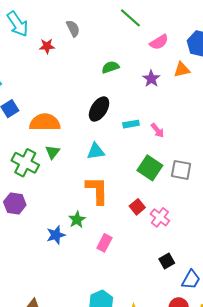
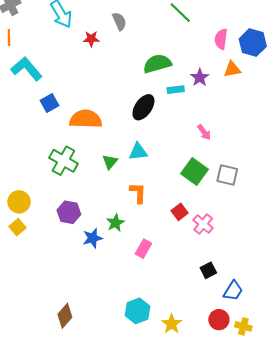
pink semicircle: (159, 42) -> (221, 39), moved, turned 126
green semicircle: (110, 67) -> (157, 64), size x1.5
cyan rectangle: (131, 124) -> (176, 90), moved
green triangle: (53, 152) -> (110, 162), moved
orange L-shape: (97, 190) -> (138, 193), size x0.7
purple hexagon: (15, 203) -> (69, 212), moved

